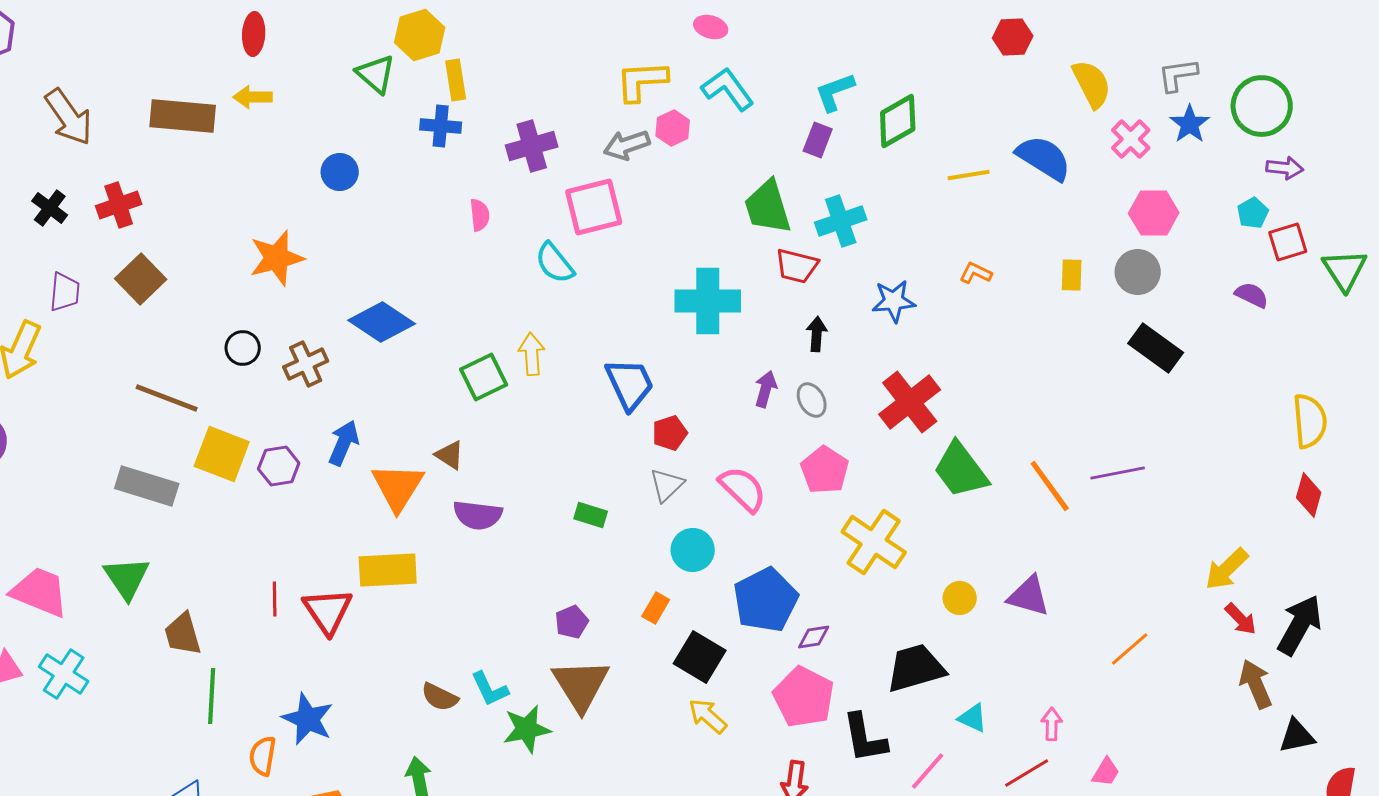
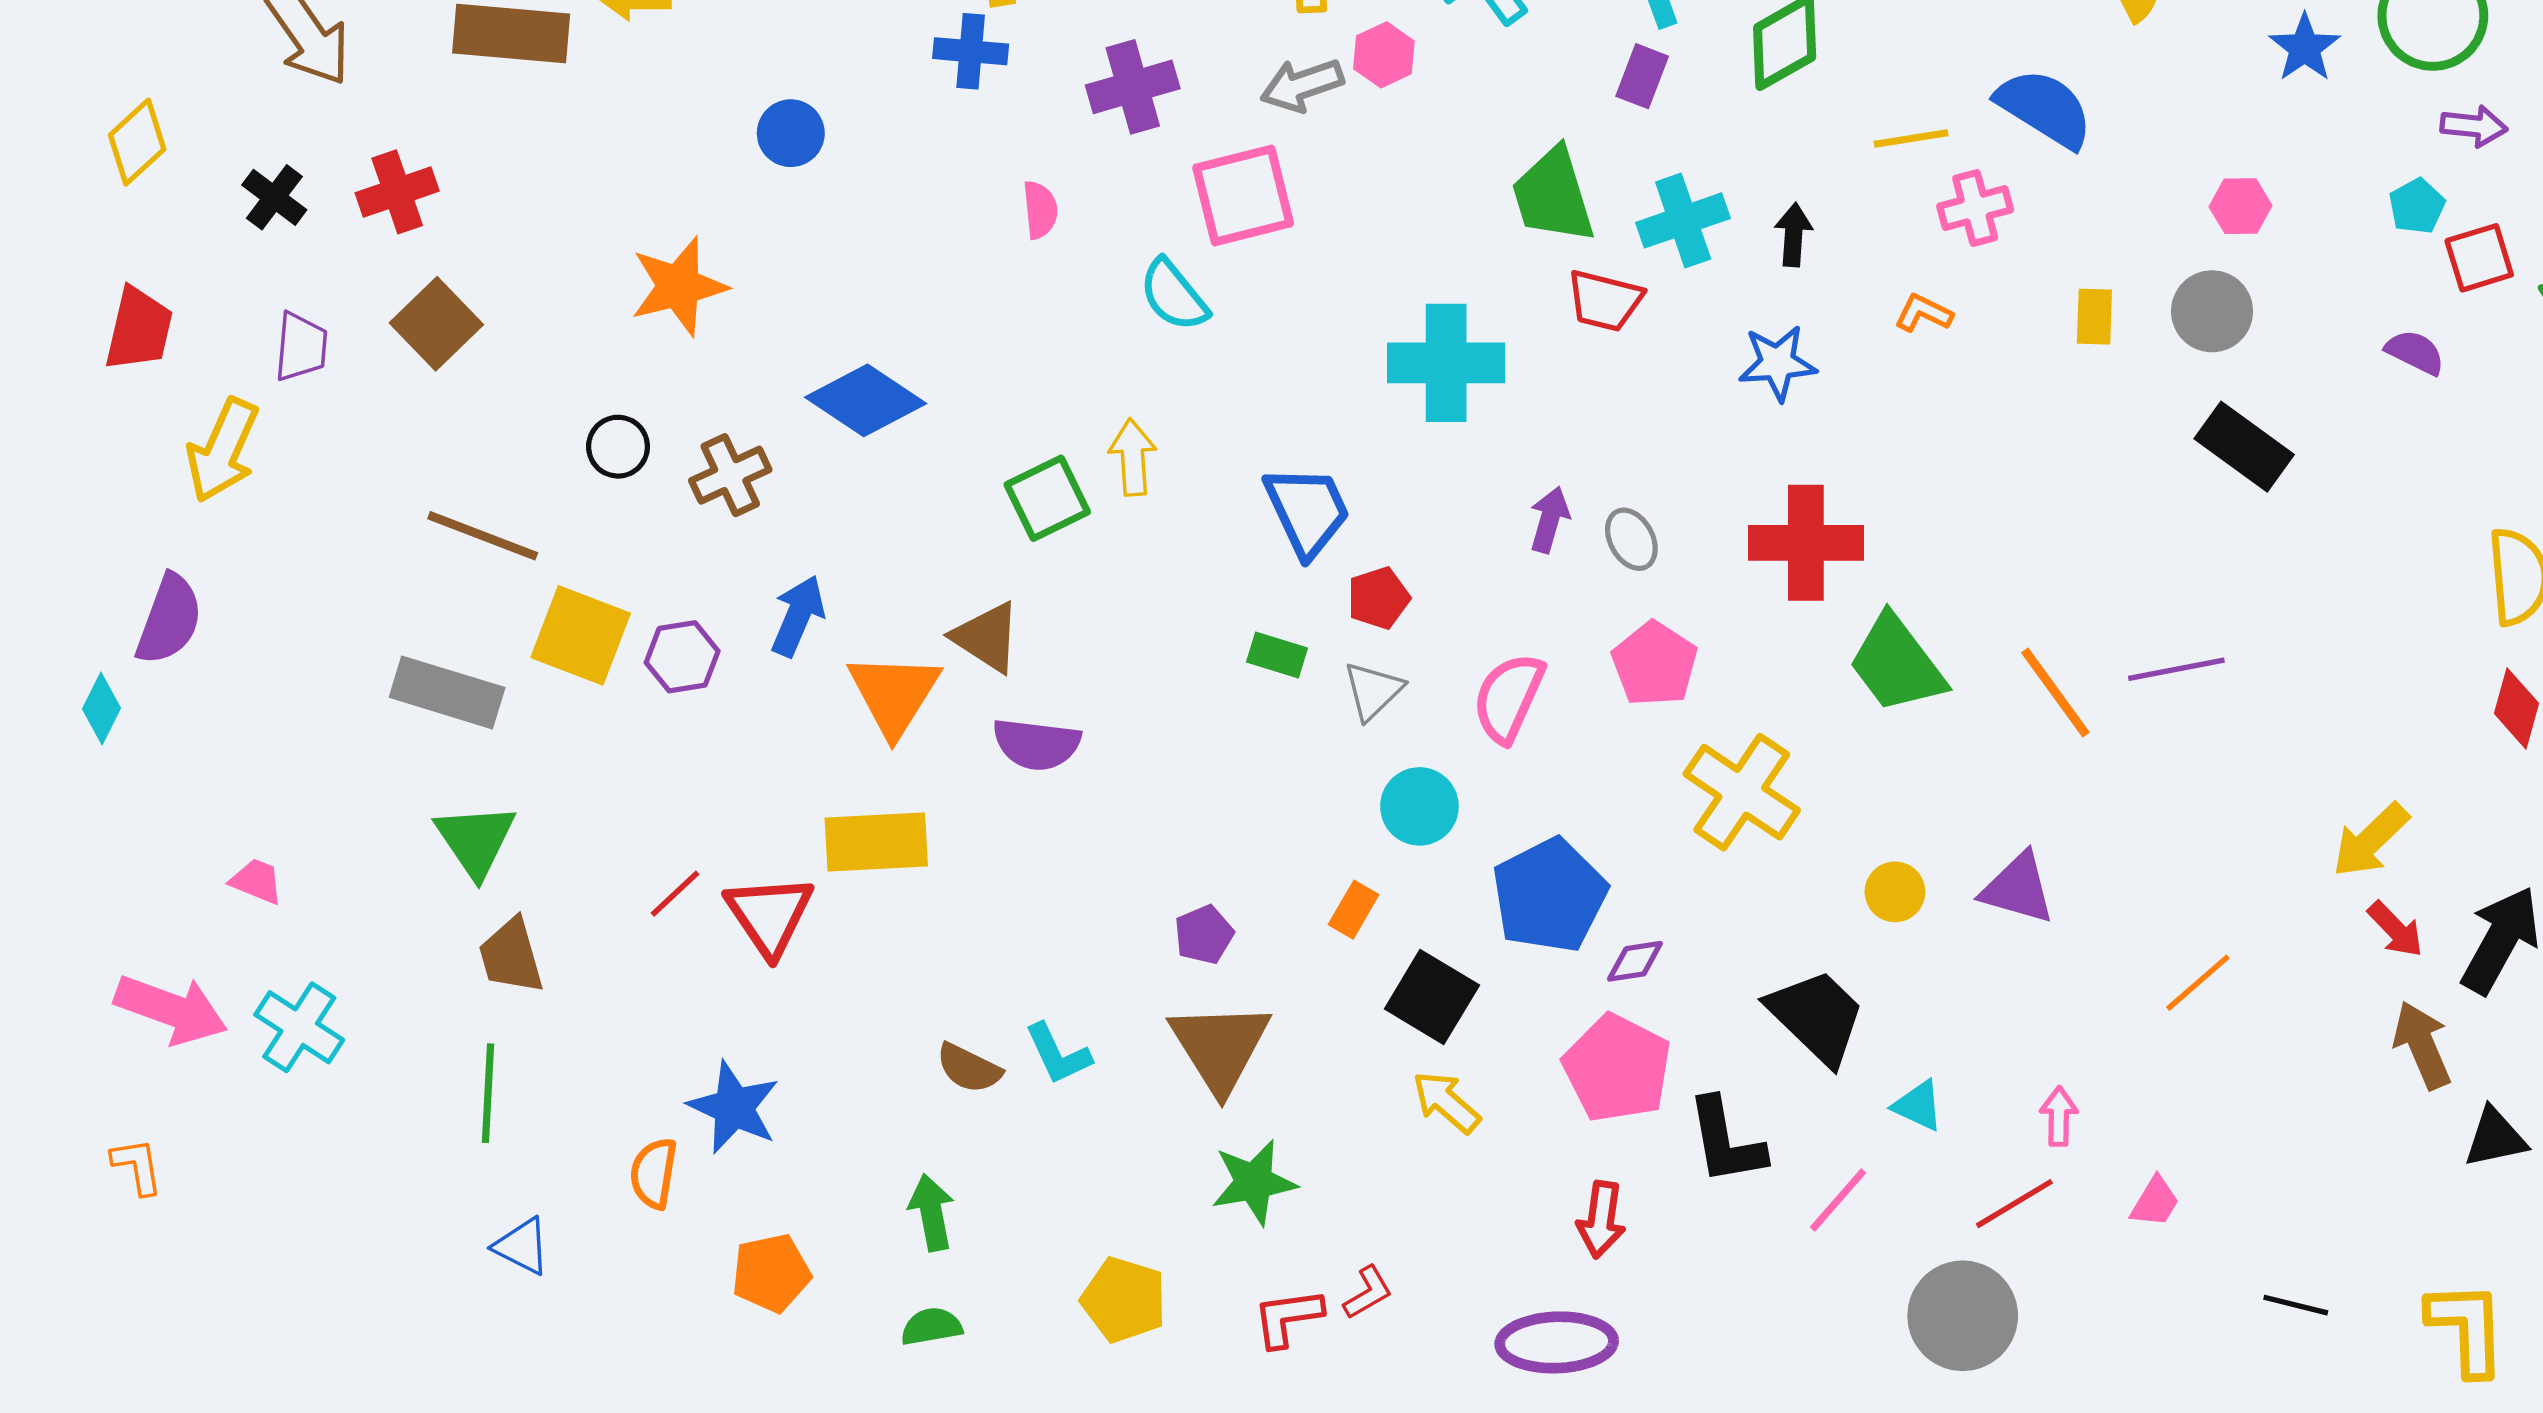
pink cross: (1131, 139) -> (1975, 208), moved, turned 30
pink hexagon: (1154, 213) -> (2241, 206), size x0.7
black arrow: (817, 334) -> (1793, 235), moved
red cross: (910, 402) -> (1806, 543), turned 38
brown triangle: (450, 455) -> (987, 637), size x1.4
pink semicircle: (743, 489) -> (1509, 698), turned -110
green rectangle: (591, 515) -> (1277, 655), moved
green triangle: (127, 578) -> (476, 840), moved
pink trapezoid: (40, 592) -> (256, 881), size x0.5
red line: (275, 599) -> (675, 894), turned 48
black trapezoid: (916, 668) -> (1817, 1017), turned 60
green line: (212, 696) -> (488, 1093), moved
green star: (527, 729) -> (1254, 1182), moved

